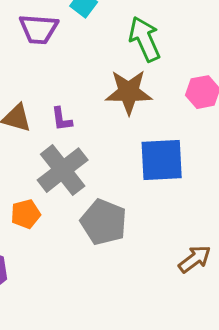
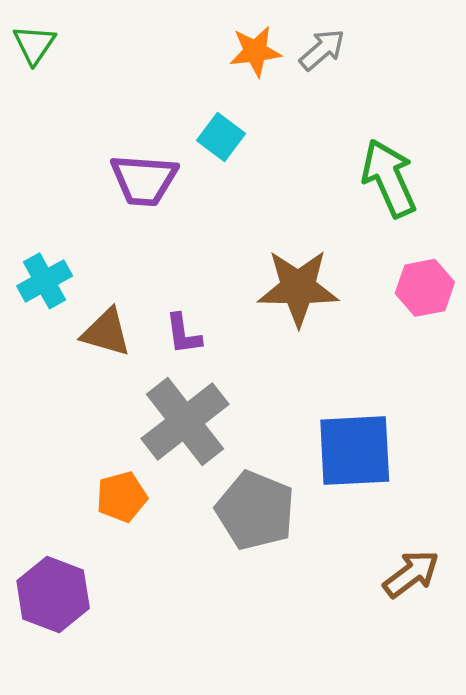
green arrow: (145, 39) -> (389, 178), moved
blue square: (162, 160) -> (355, 451), moved

